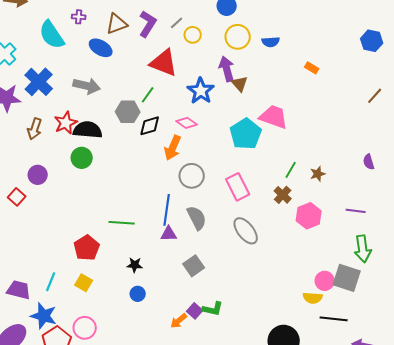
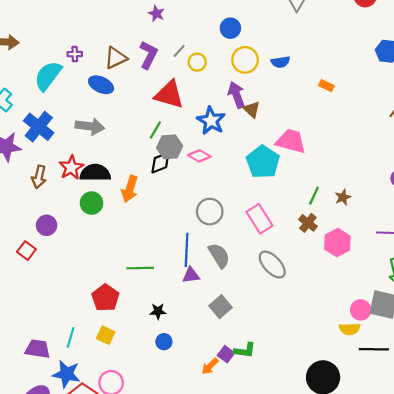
cyan semicircle: (52, 35) -> (48, 76), turned 76
gray hexagon: (128, 112) -> (170, 147), moved
orange arrow: (173, 148) -> (130, 189), moved

